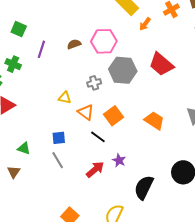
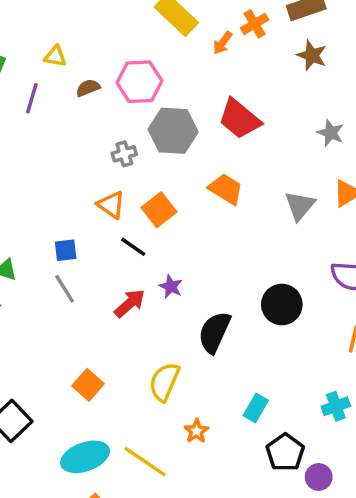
orange arrow: (145, 24) -> (223, 43), moved
yellow triangle: (65, 98) -> (55, 56), moved
orange trapezoid: (154, 121) -> (226, 189), moved

